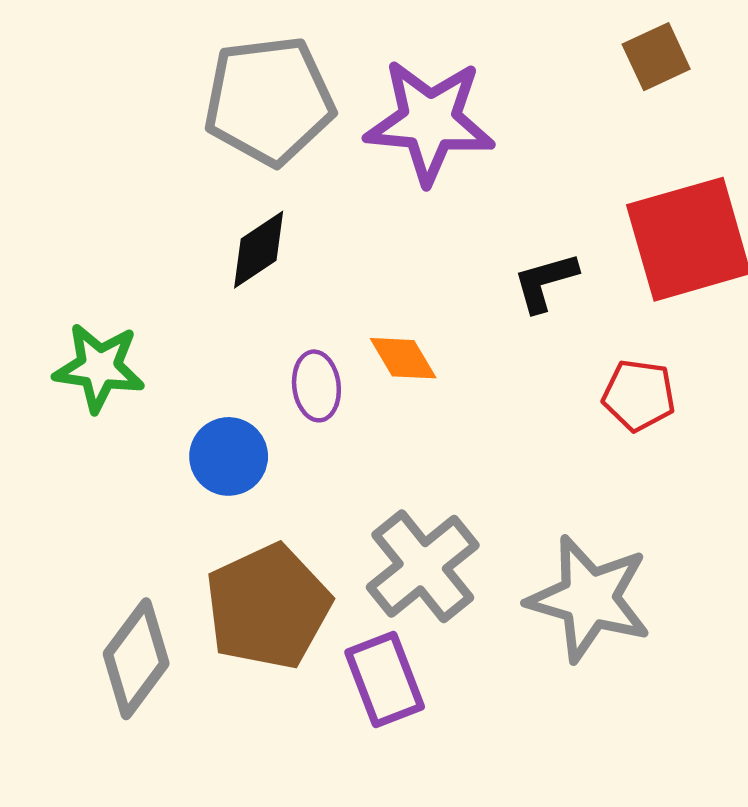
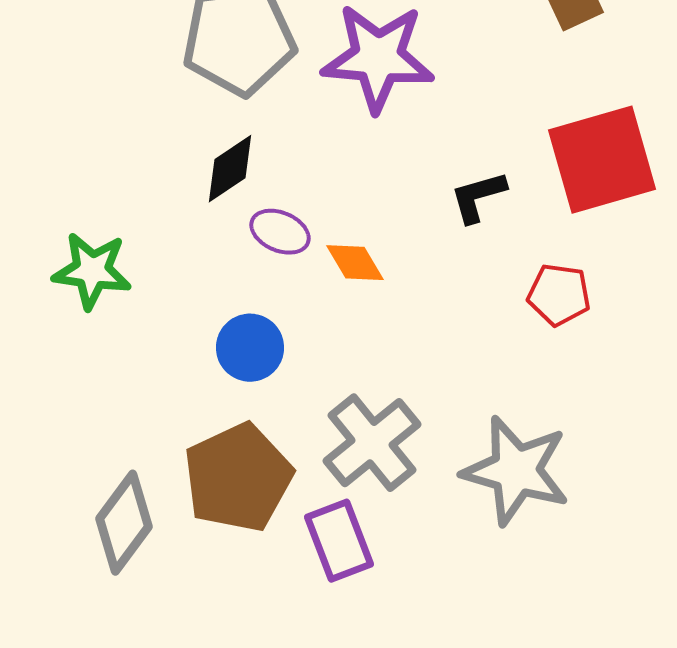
purple ellipse: (316, 386) -> (280, 232), moved, turned -60
blue circle: (229, 456) -> (250, 348), moved

